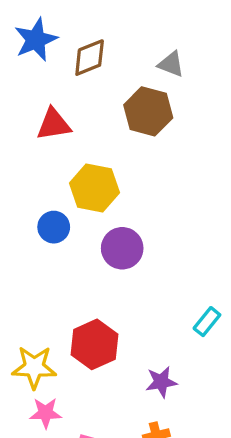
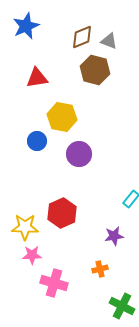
brown diamond: (90, 58) -> (82, 37), moved
purple star: (161, 382) -> (114, 236), moved

